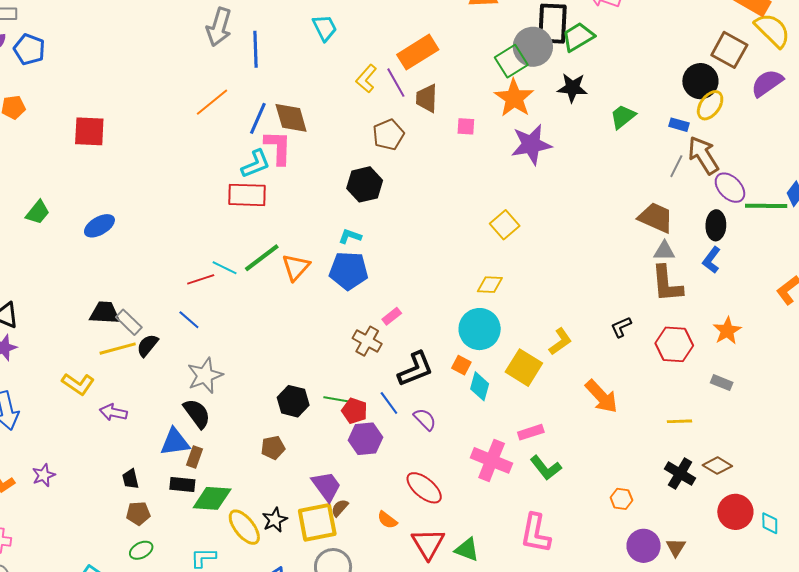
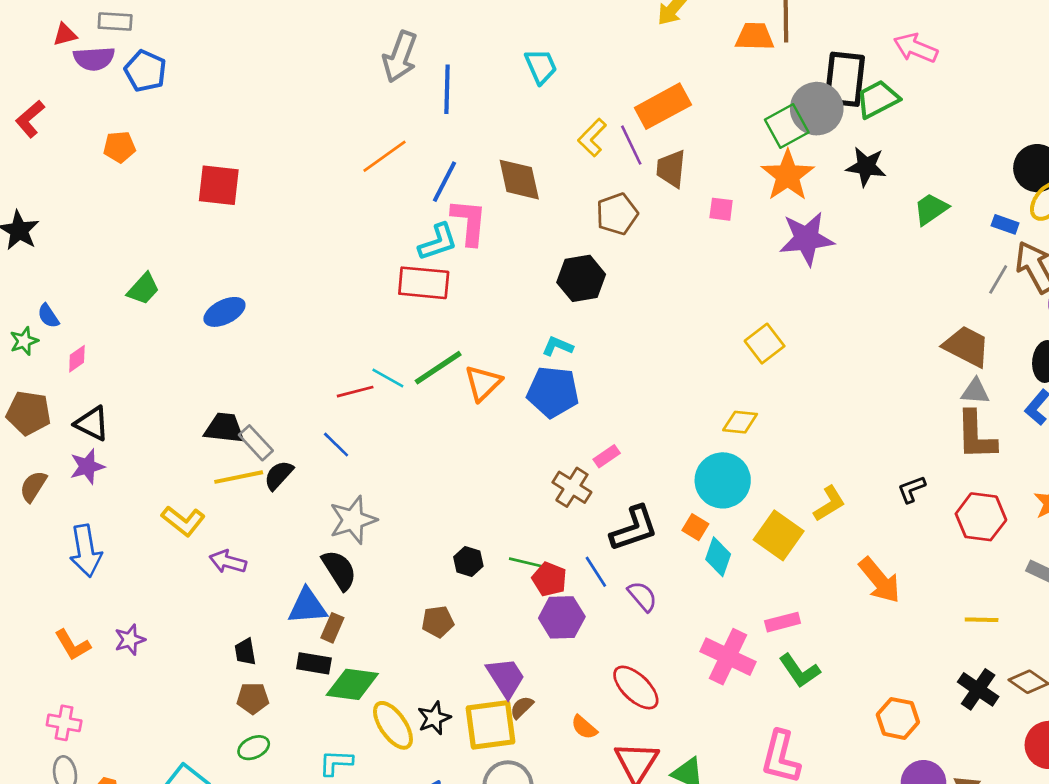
brown diamond: (291, 118) -> (519, 180), moved
black hexagon: (293, 401) -> (468, 561), size x0.7
orange hexagon: (621, 499) -> (898, 718), size x1.4

